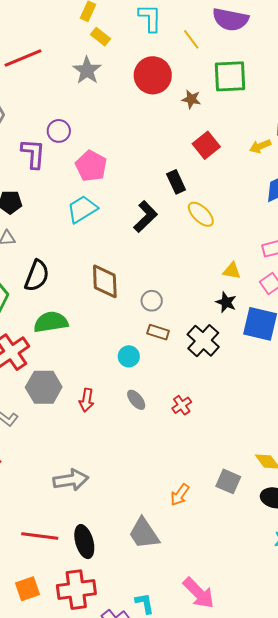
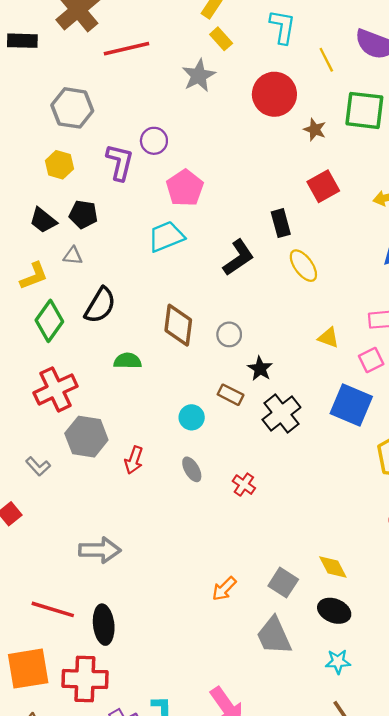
gray circle: (152, 301) -> (229, 334), moved
black star: (226, 302) -> (260, 369), moved
green semicircle: (51, 322) -> (128, 361), moved, size x0.7
red cross: (182, 405) -> (244, 485), turned -30
gray trapezoid: (144, 533) -> (274, 636), moved
orange square: (27, 589) -> (28, 669), size x1.5

